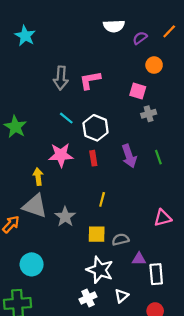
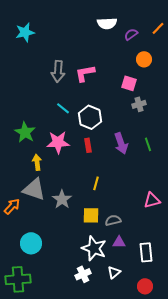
cyan star: (25, 36) -> (25, 32), turned 30
green star: (15, 127) -> (25, 132), moved
purple triangle: (139, 259) -> (119, 242), moved

